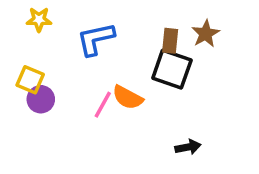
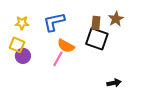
yellow star: (39, 19) -> (22, 23), moved
orange semicircle: (128, 97) -> (66, 46), moved
black arrow: (188, 147) -> (114, 83), moved

